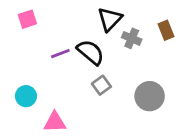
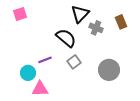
purple line: (60, 54) -> (45, 60), moved
cyan circle: (26, 96) -> (28, 73), moved

